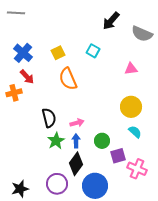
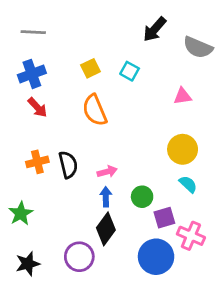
gray line: (16, 13) -> (33, 32), moved
blue cross: (23, 53) -> (32, 74), turned 30
yellow square: (58, 53) -> (90, 68), moved
orange cross: (14, 93) -> (37, 162), moved
green star: (56, 141) -> (21, 213), moved
blue circle: (95, 186) -> (156, 257), moved

